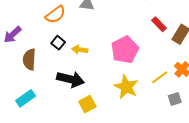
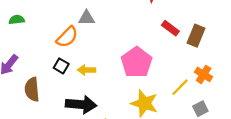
orange semicircle: (55, 15) -> (67, 37), moved

